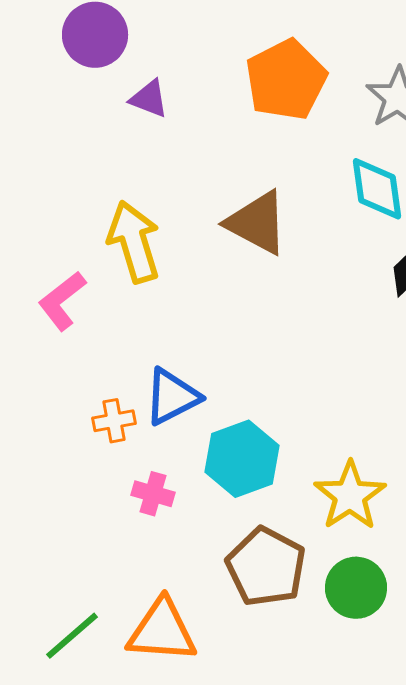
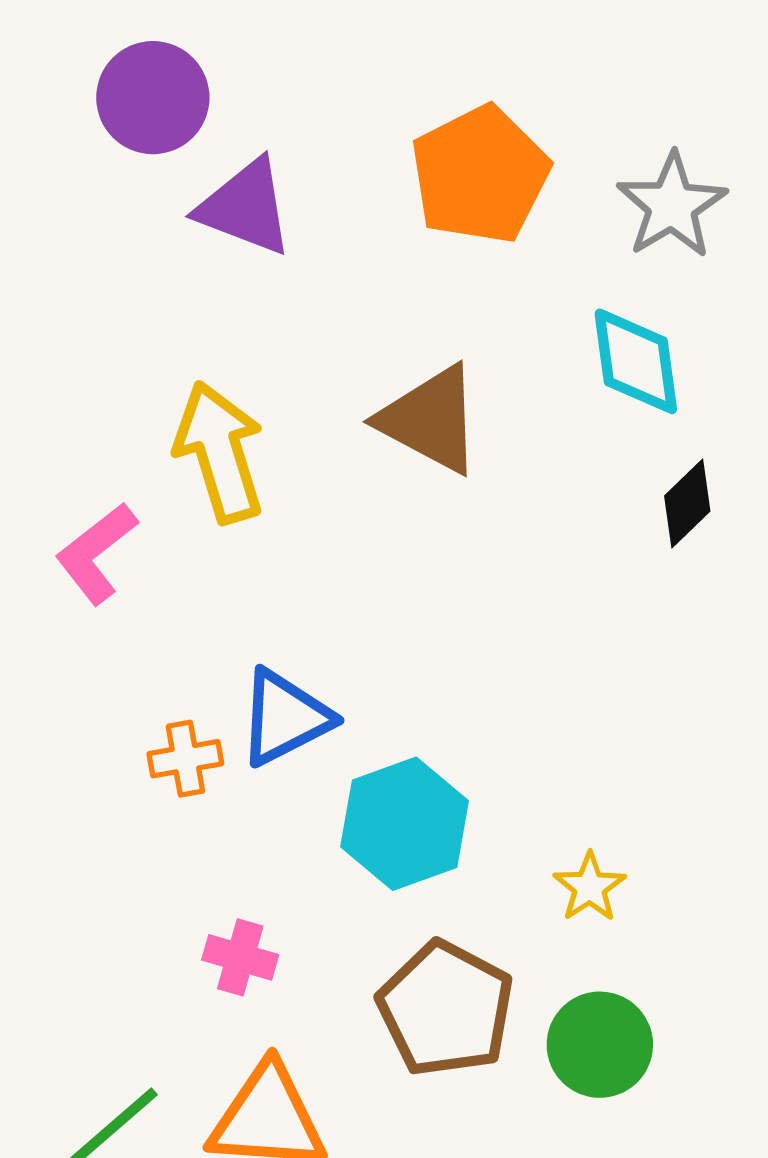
purple triangle: (149, 99) -> (245, 207), size x1.5
pink cross: (153, 494) -> (240, 957), moved
yellow star: (350, 496) -> (590, 887), size x0.6

